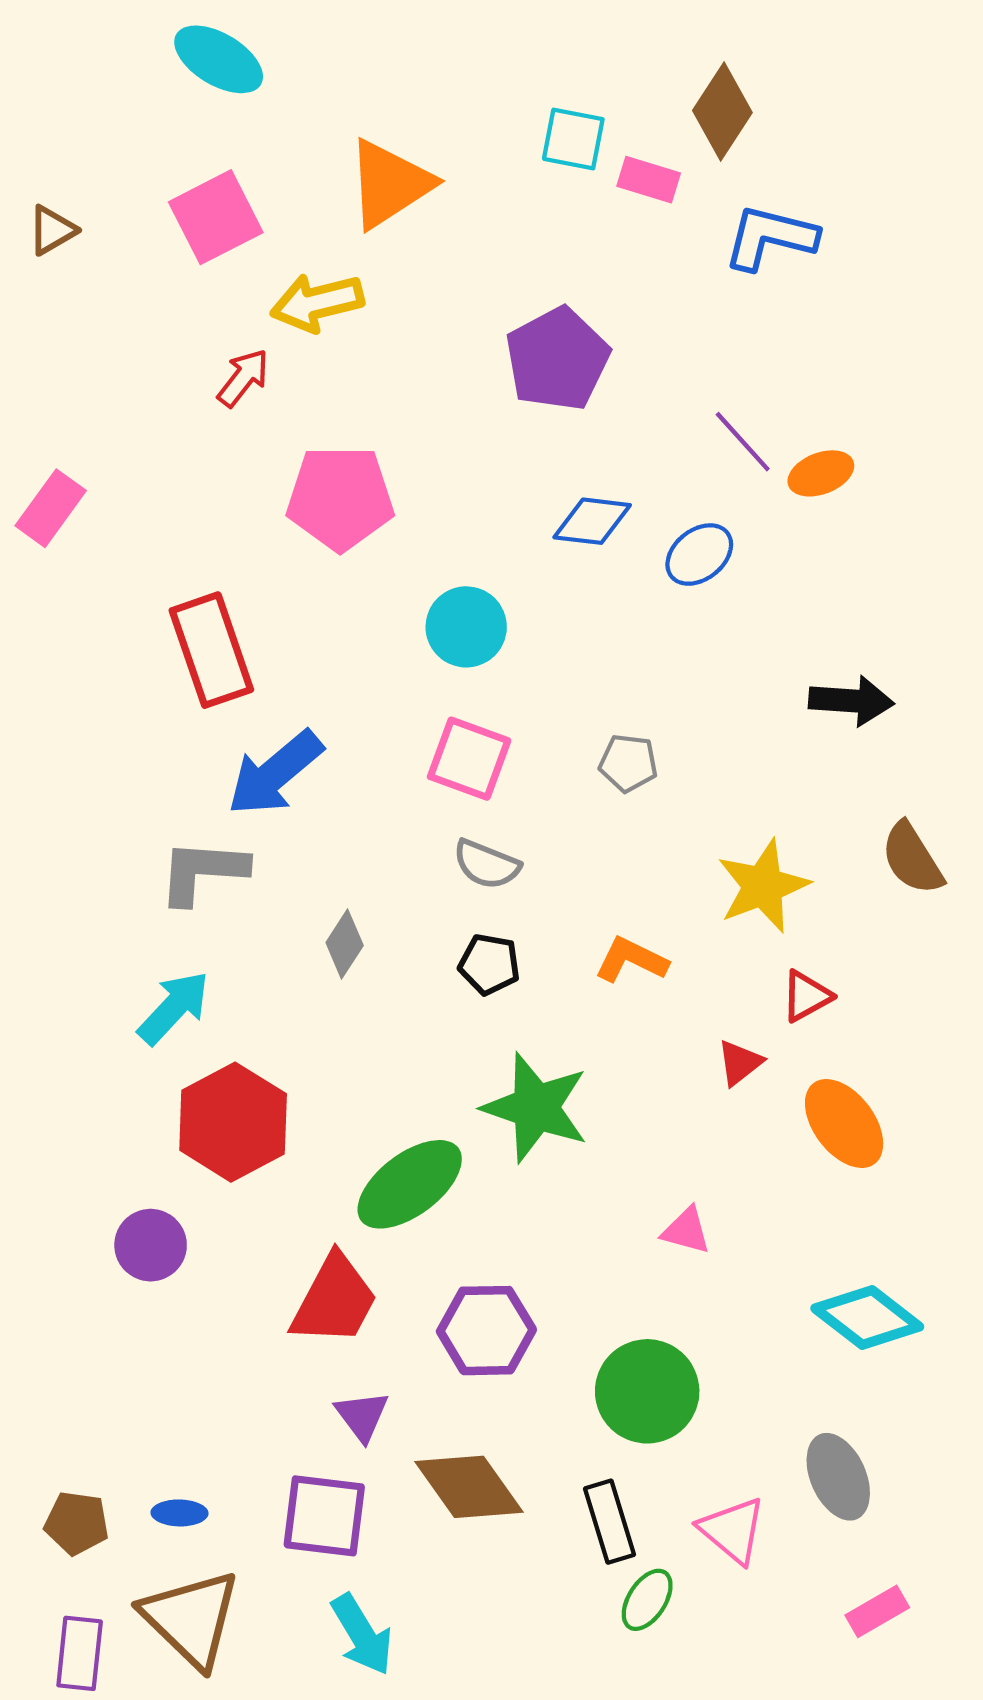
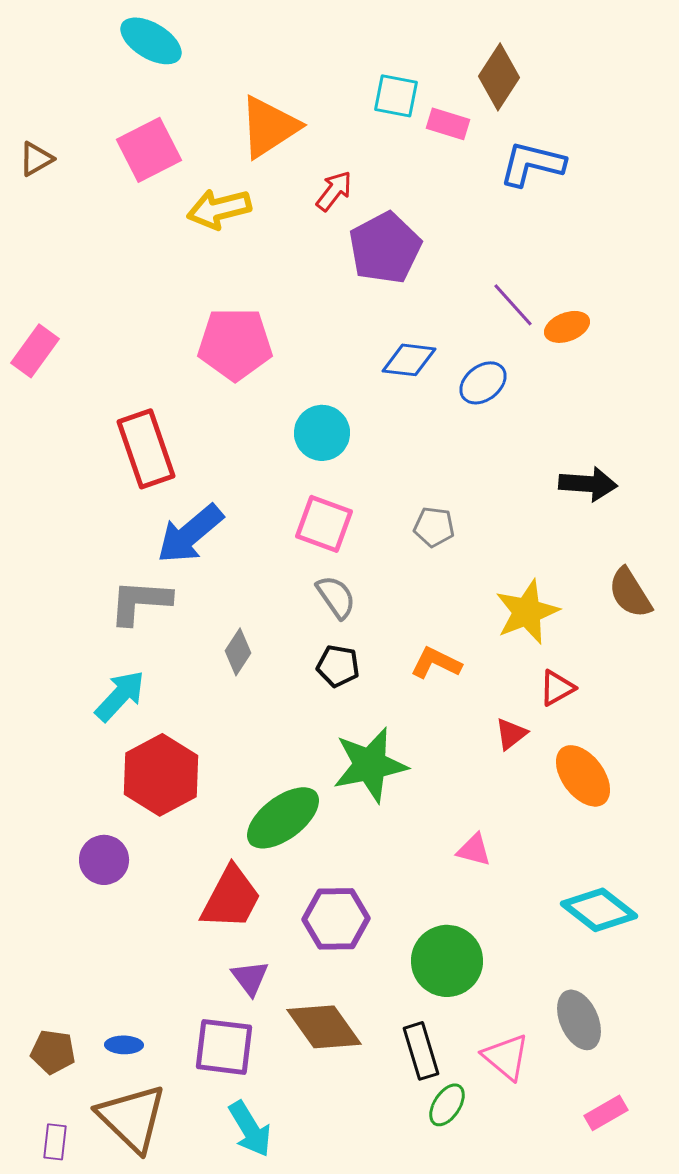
red arrow: (243, 378) -> (334, 191), moved
gray semicircle: (486, 864) -> (336, 597), turned -147
green star: (536, 1108) -> (370, 765), turned -30
purple rectangle: (80, 1653) -> (55, 1142), size x0.7

